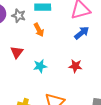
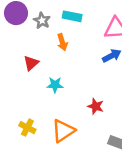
red star: (75, 66) -> (96, 106), moved

